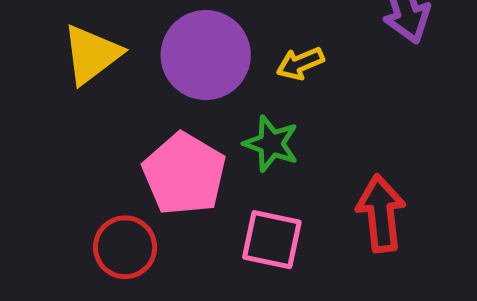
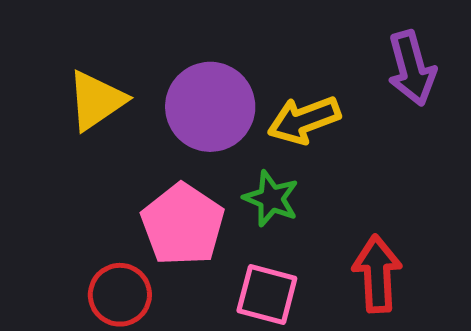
yellow arrow: (300, 63) -> (304, 120), size x1.5

